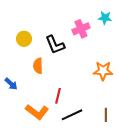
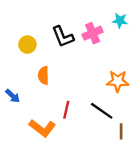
black L-shape: (55, 45) -> (63, 37), moved
black line: (72, 115) -> (102, 111), moved, turned 60

